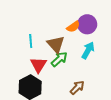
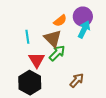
orange semicircle: (73, 27) -> (60, 21), moved
cyan arrow: (88, 50) -> (84, 29), moved

